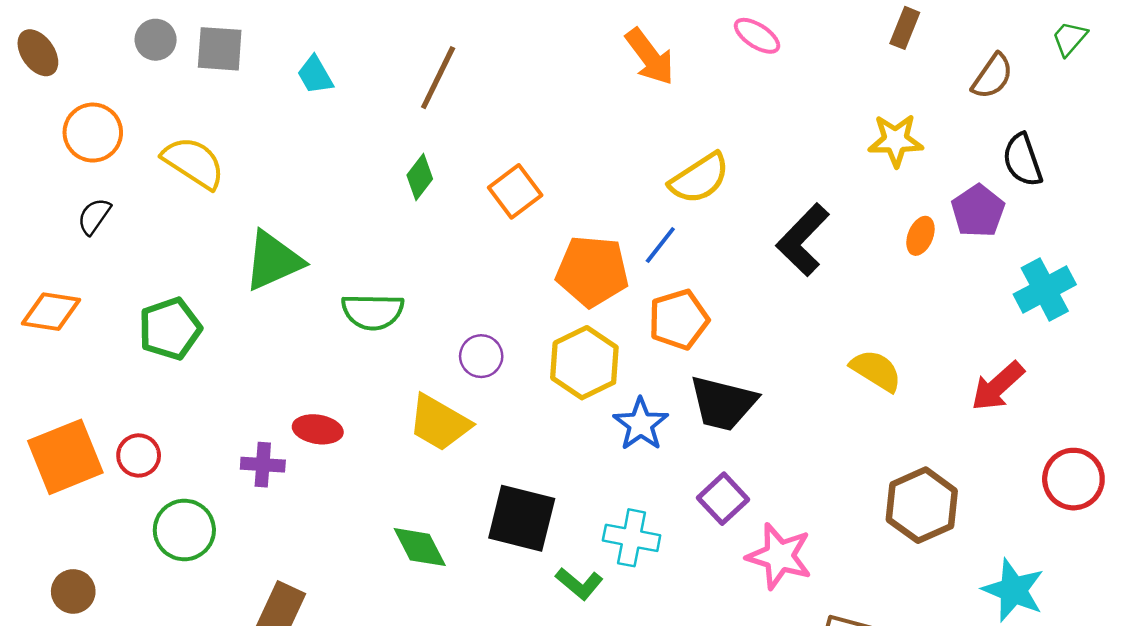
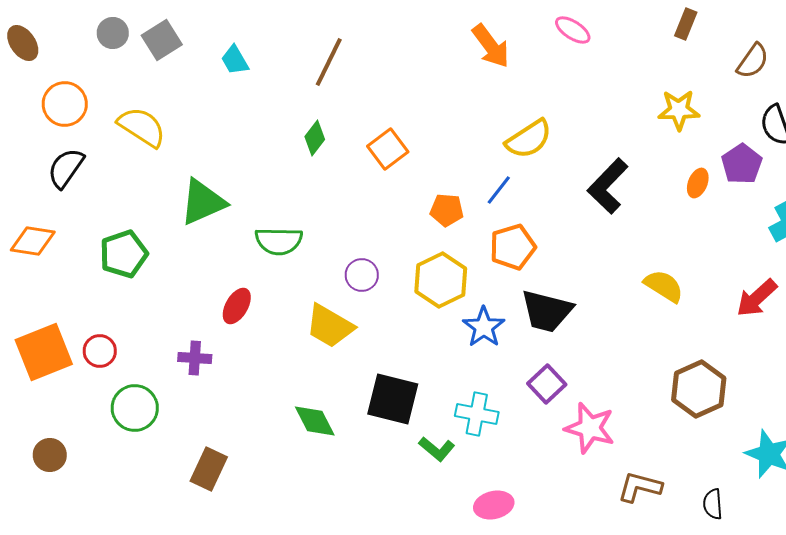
gray square: (220, 49) -> (162, 40), turned -36
black semicircle: (94, 216) -> (66, 168), size x1.4
orange pentagon: (592, 271) -> (447, 210), size x0.6
red ellipse: (318, 429) -> (237, 306), moved, turned -69

